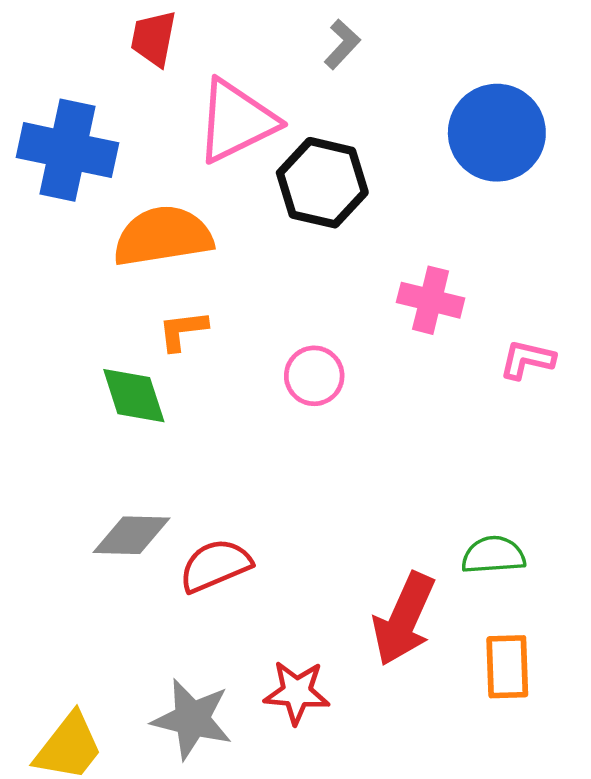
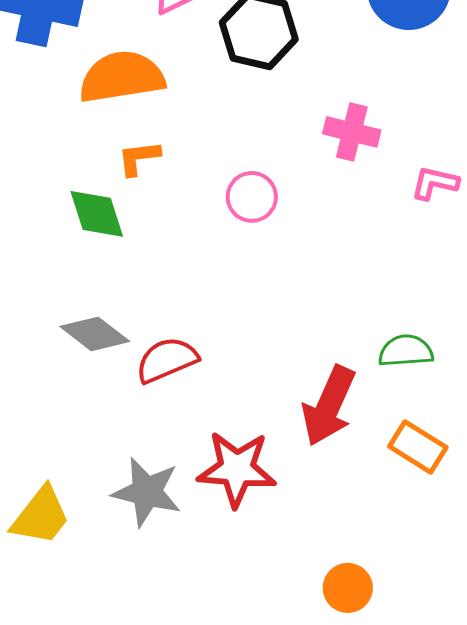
gray diamond: (131, 535) -> (95, 334), turned 36
orange rectangle: (507, 667) -> (418, 447), turned -56
red star: (297, 692) -> (237, 469), size x1.4

